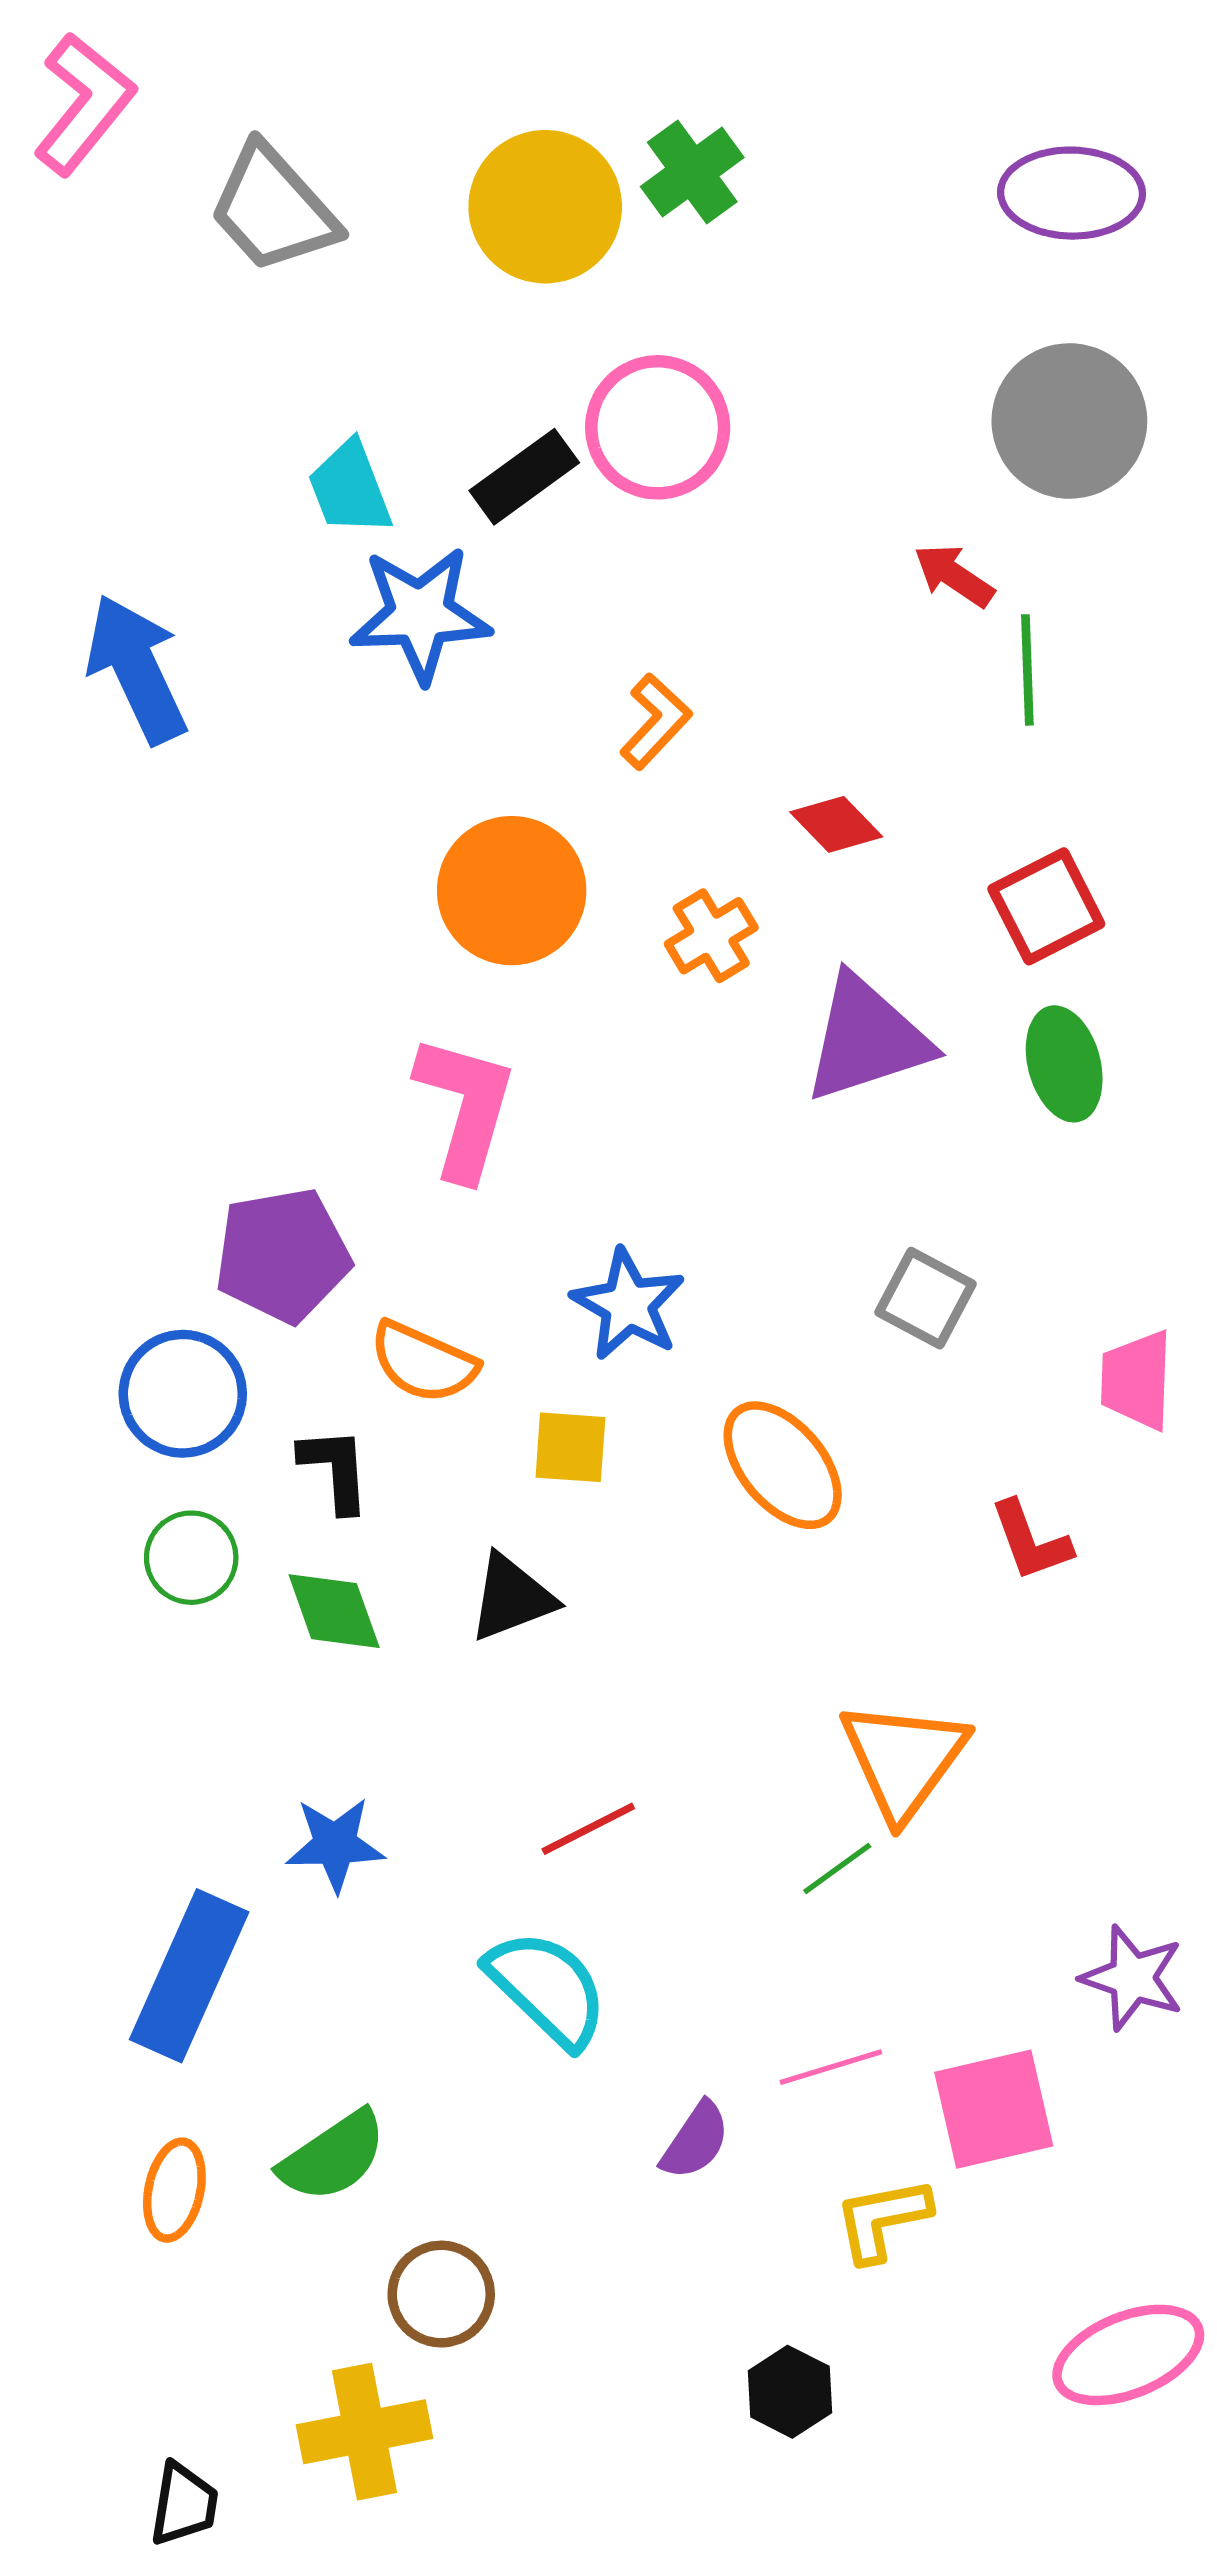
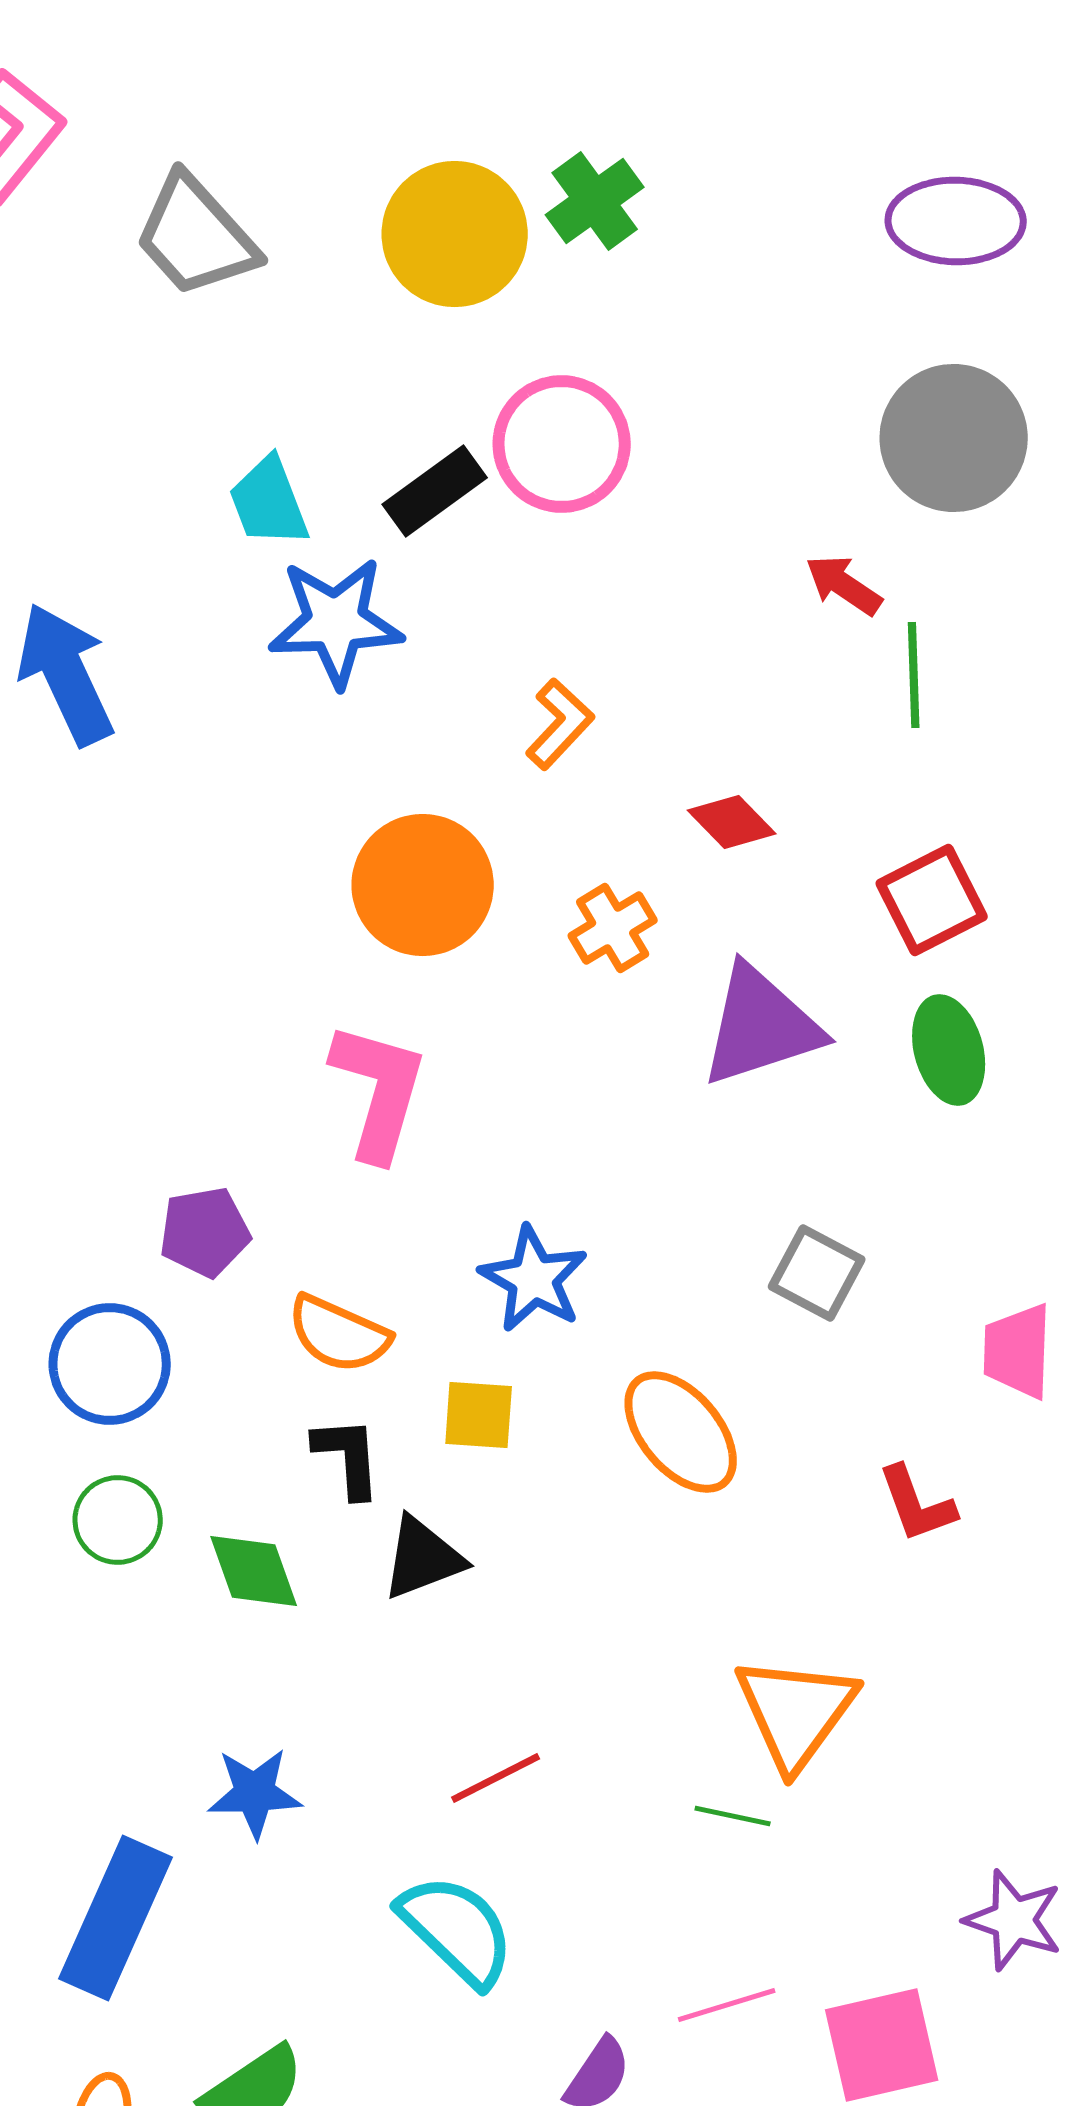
purple pentagon: (283, 1255) -> (205, 1232), size x0.7
black L-shape: (335, 1469) -> (348, 1457), moved
green line: (837, 1869) -> (733, 1816), turned 48

